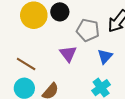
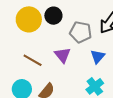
brown line: (26, 64) -> (33, 60), moved

